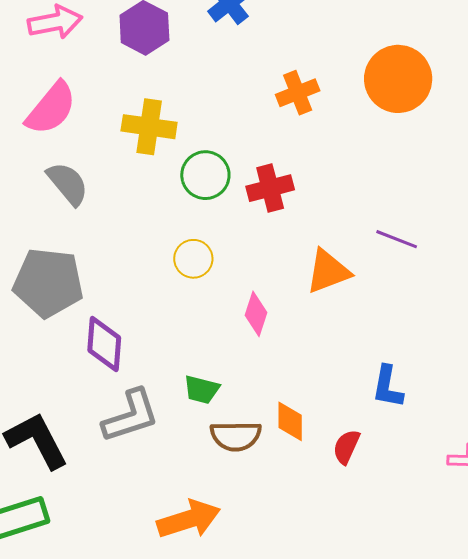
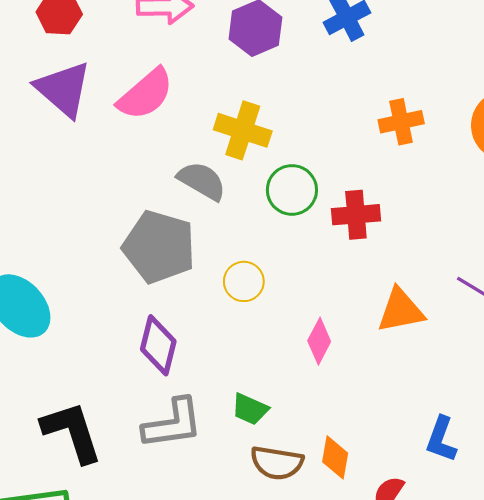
gray semicircle: (68, 184) -> (202, 181), moved, turned -30
yellow circle: (193, 259) -> (244, 281), moved
gray pentagon: (48, 283) -> (159, 247), moved

